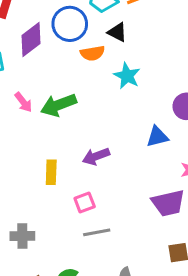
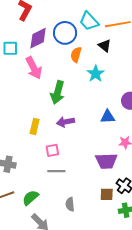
black triangle: (117, 32) -> (105, 46), moved
orange semicircle: (92, 53) -> (76, 55), turned 105
pink arrow: (23, 102) -> (34, 68), moved, size x1.6
green arrow: (59, 105) -> (58, 92), moved, turned -65

